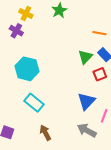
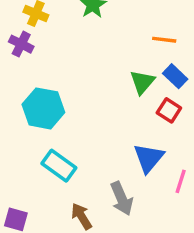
red square: (100, 74) -> (169, 110), turned -32
gray arrow: (87, 130) -> (122, 199), moved, turned -138

